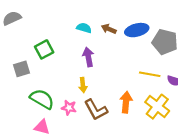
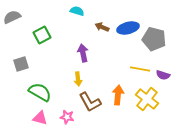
cyan semicircle: (84, 28) -> (77, 11), moved
green square: (44, 49) -> (42, 35), moved
pink star: (69, 108) -> (67, 117), moved

